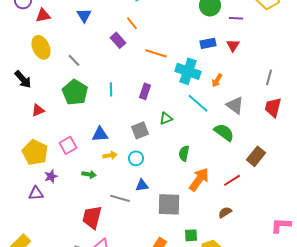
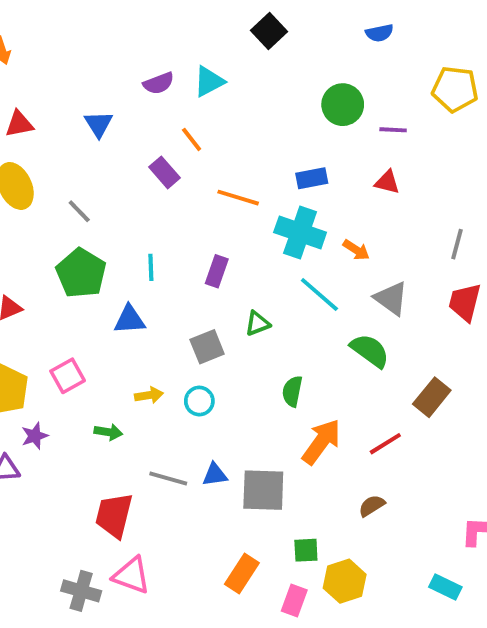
blue rectangle: (208, 43) -> (312, 178), moved
red triangle: (233, 45) -> (387, 182), turned -48
orange arrow: (217, 80) -> (356, 250), turned -88
blue triangle: (100, 134) -> (130, 320), moved
blue triangle: (142, 185) -> (215, 475), moved

